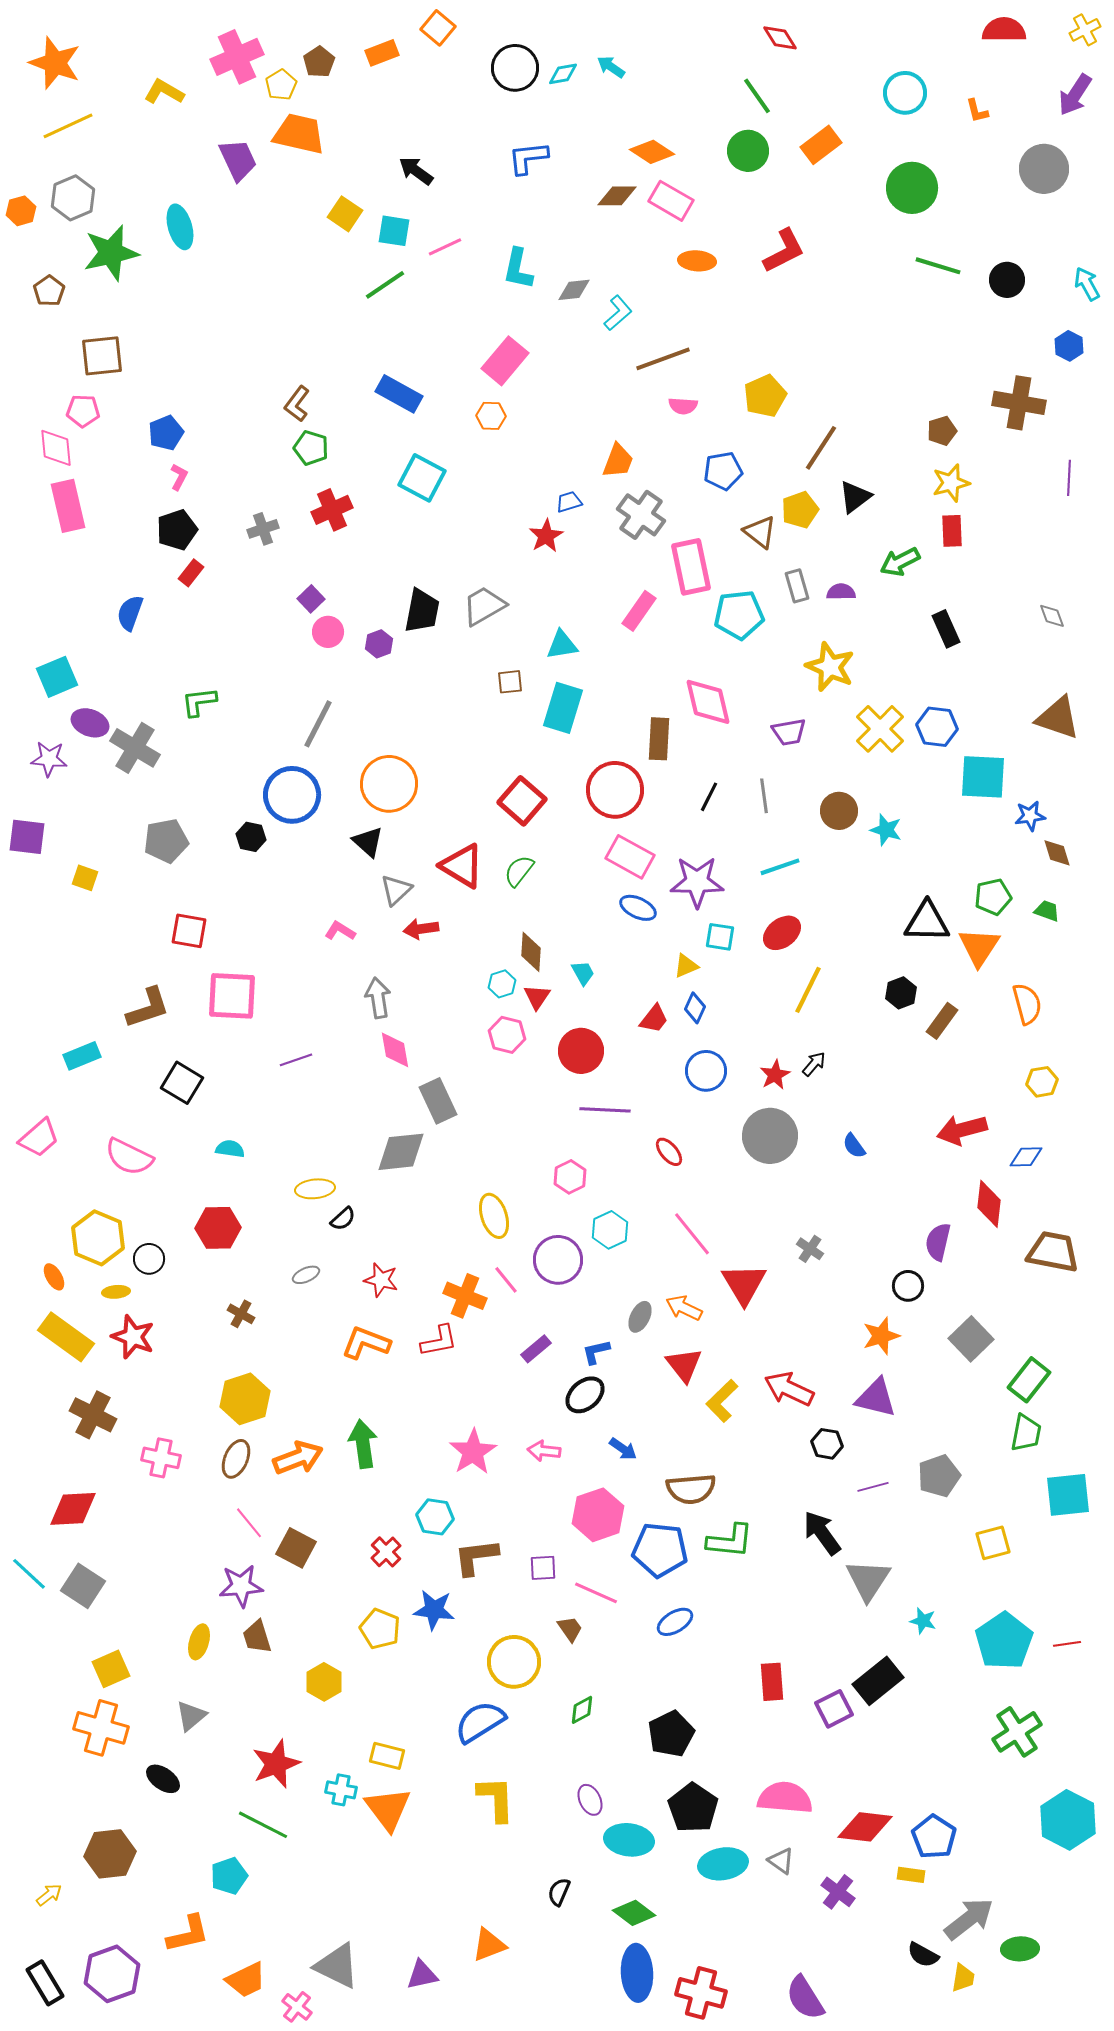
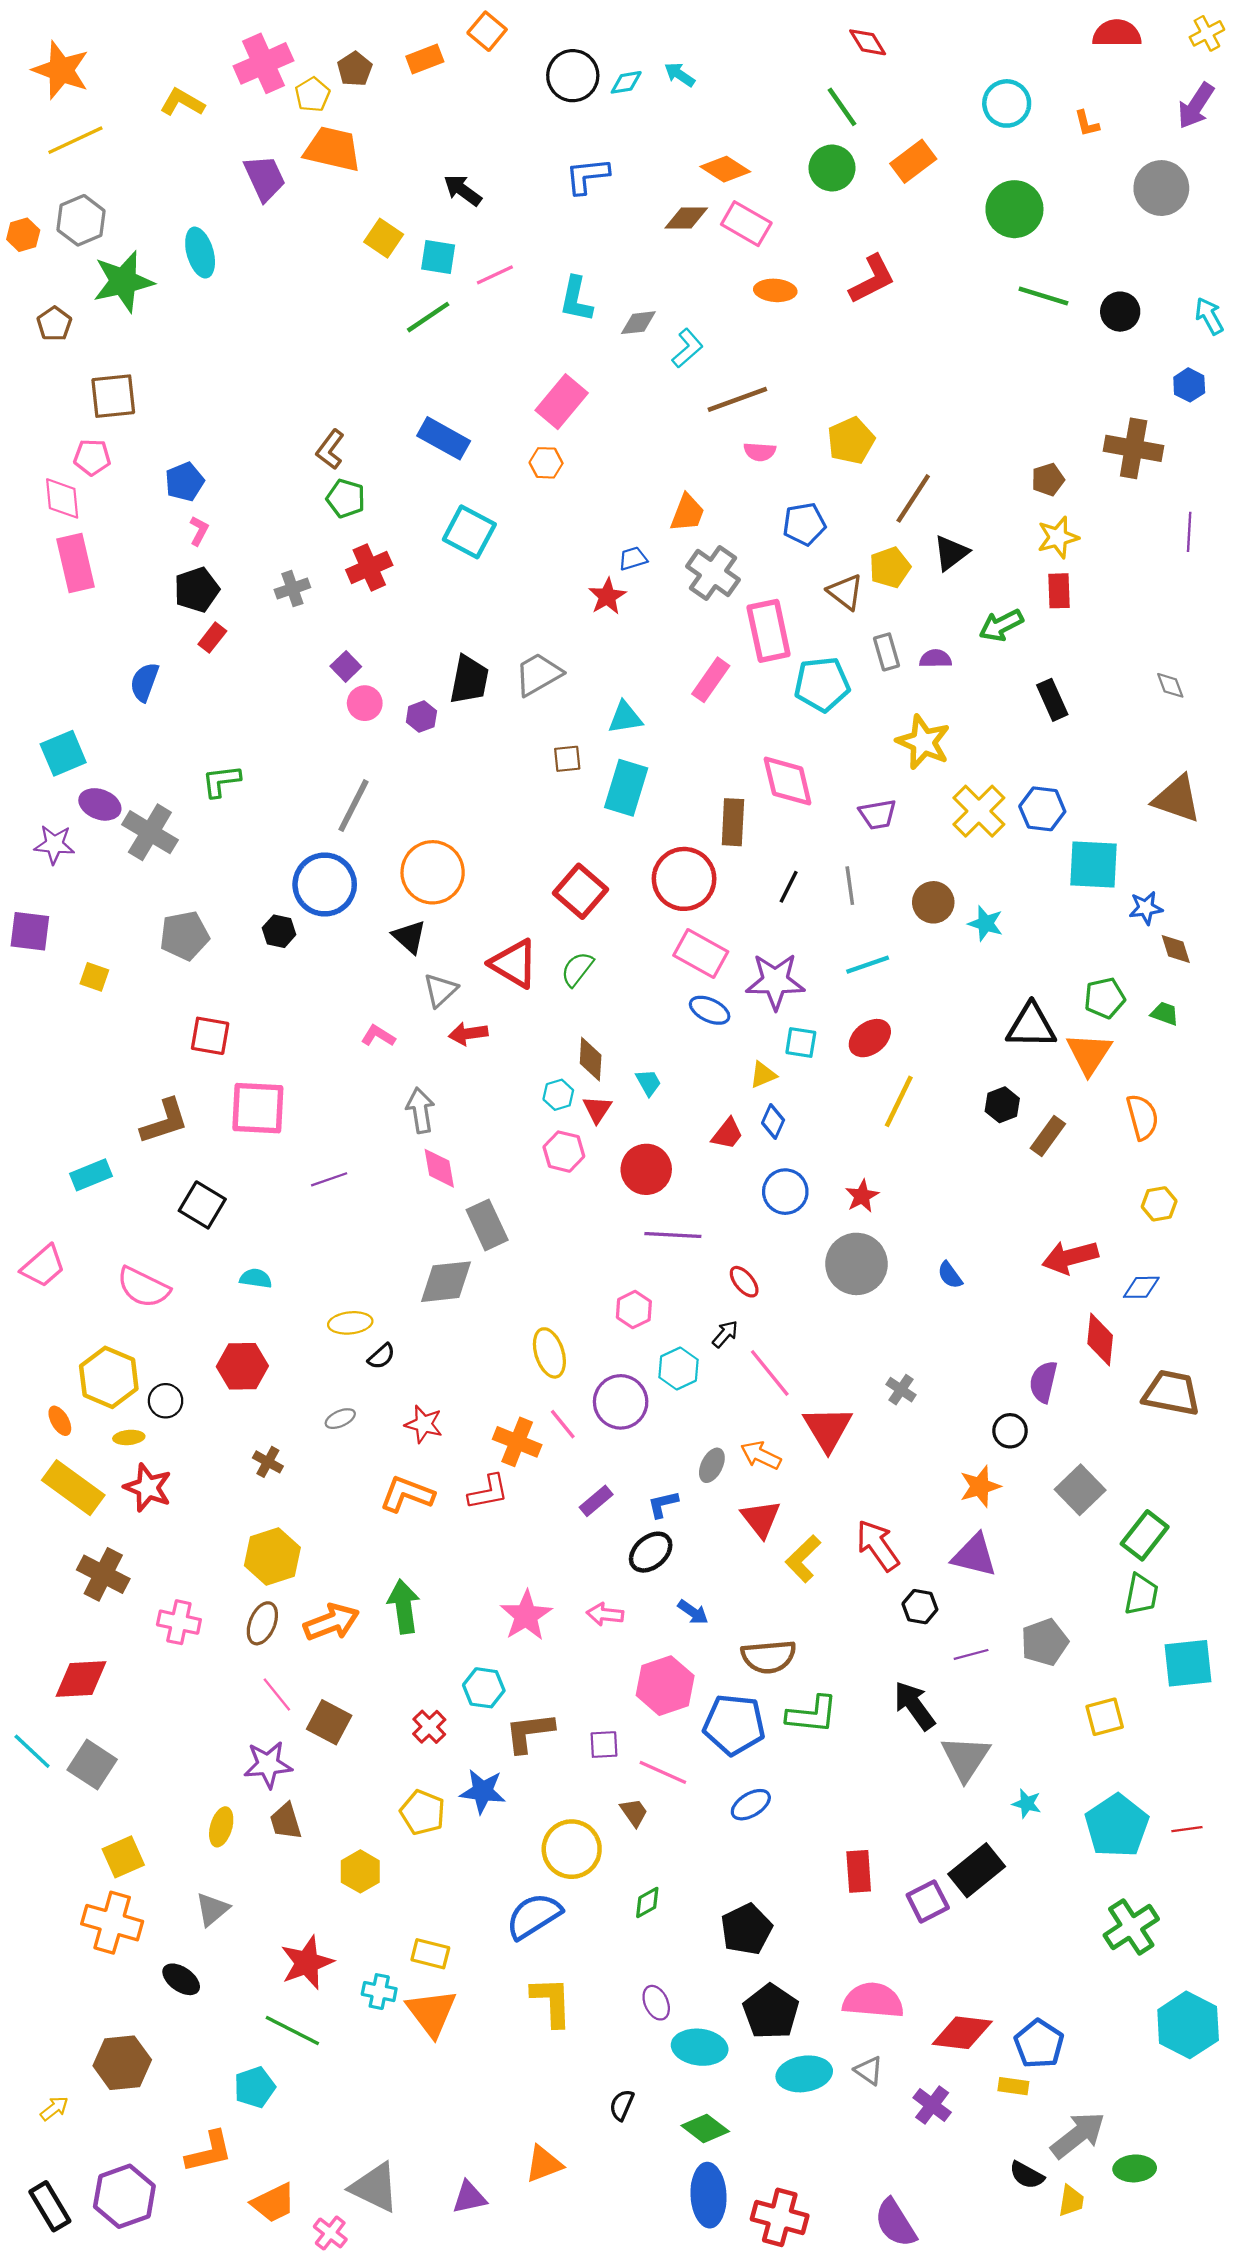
black arrow: (814, 1064) -> (725, 1334), moved
red arrow: (789, 1389) -> (878, 1545), turned 30

